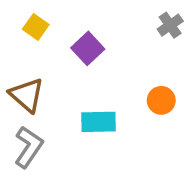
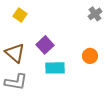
purple square: (88, 48) -> (45, 45), moved
gray L-shape: (29, 147) -> (16, 82), turned 65

